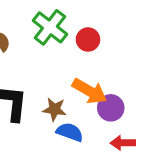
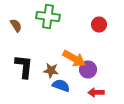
green cross: (50, 27) -> (48, 16), turned -30
red circle: (88, 39) -> (99, 24), moved

